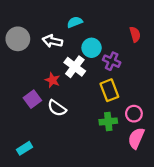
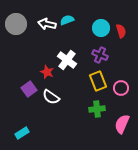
gray circle: (18, 39) -> (16, 24), moved
white arrow: (52, 41) -> (47, 24), moved
cyan circle: (92, 48) -> (101, 28), moved
pink circle: (134, 114) -> (121, 88), moved

